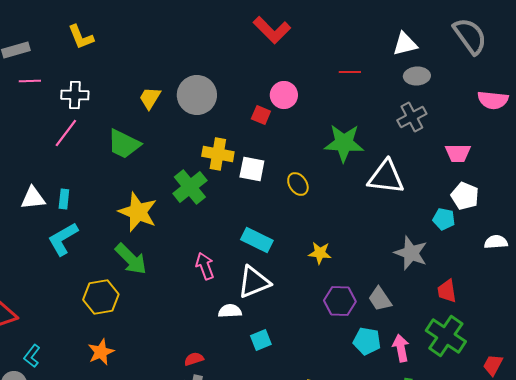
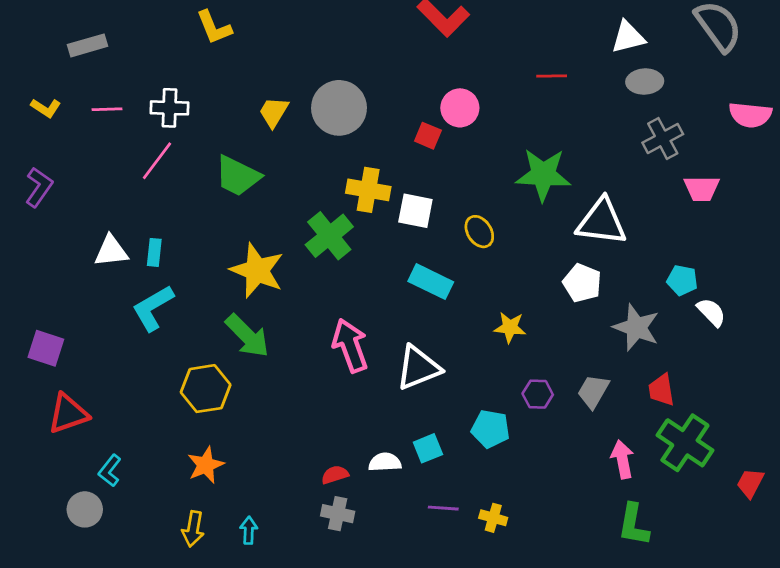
yellow L-shape: (81, 37) -> (214, 27), moved
pink line: (30, 81) -> (107, 109), moved
gray cross: (412, 117) -> (663, 138), moved
white pentagon: (465, 196) -> (582, 283), moved
cyan rectangle: (257, 240) -> (431, 282), moved
white semicircle: (496, 242) -> (711, 312), moved, turned 50
pink arrow: (205, 266) -> (350, 345), size x1.4
red trapezoid: (447, 291) -> (661, 390), moved
gray trapezoid: (380, 299) -> (593, 391), turned 64
purple hexagon: (340, 301) -> (538, 394), size x0.7
white semicircle: (230, 311) -> (385, 462), moved
cyan pentagon: (367, 341) -> (490, 429), moved

